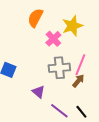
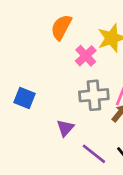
purple triangle: (38, 92) -> (65, 128), turned 32

